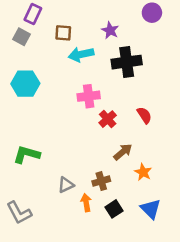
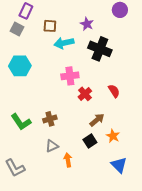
black cross: (127, 62) -> (100, 49), turned 30
green L-shape: (27, 154) -> (21, 122), turned -140
brown cross: (101, 181) -> (50, 119), moved
black square: (114, 209) -> (90, 141), moved

